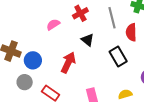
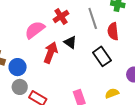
pink semicircle: (53, 25) -> (35, 30), size x1.5
red arrow: (68, 63) -> (51, 53), moved
gray circle: (25, 82) -> (20, 87), moved

